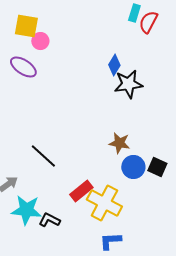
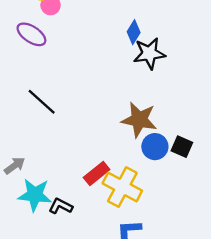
brown star: (119, 143) -> (139, 120), size x1.5
black line: (43, 156) -> (42, 102), moved

